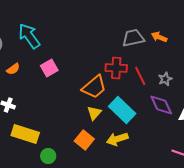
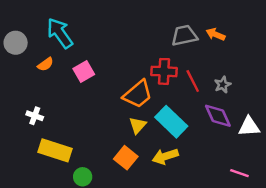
orange semicircle: (13, 69) -> (45, 64), moved

